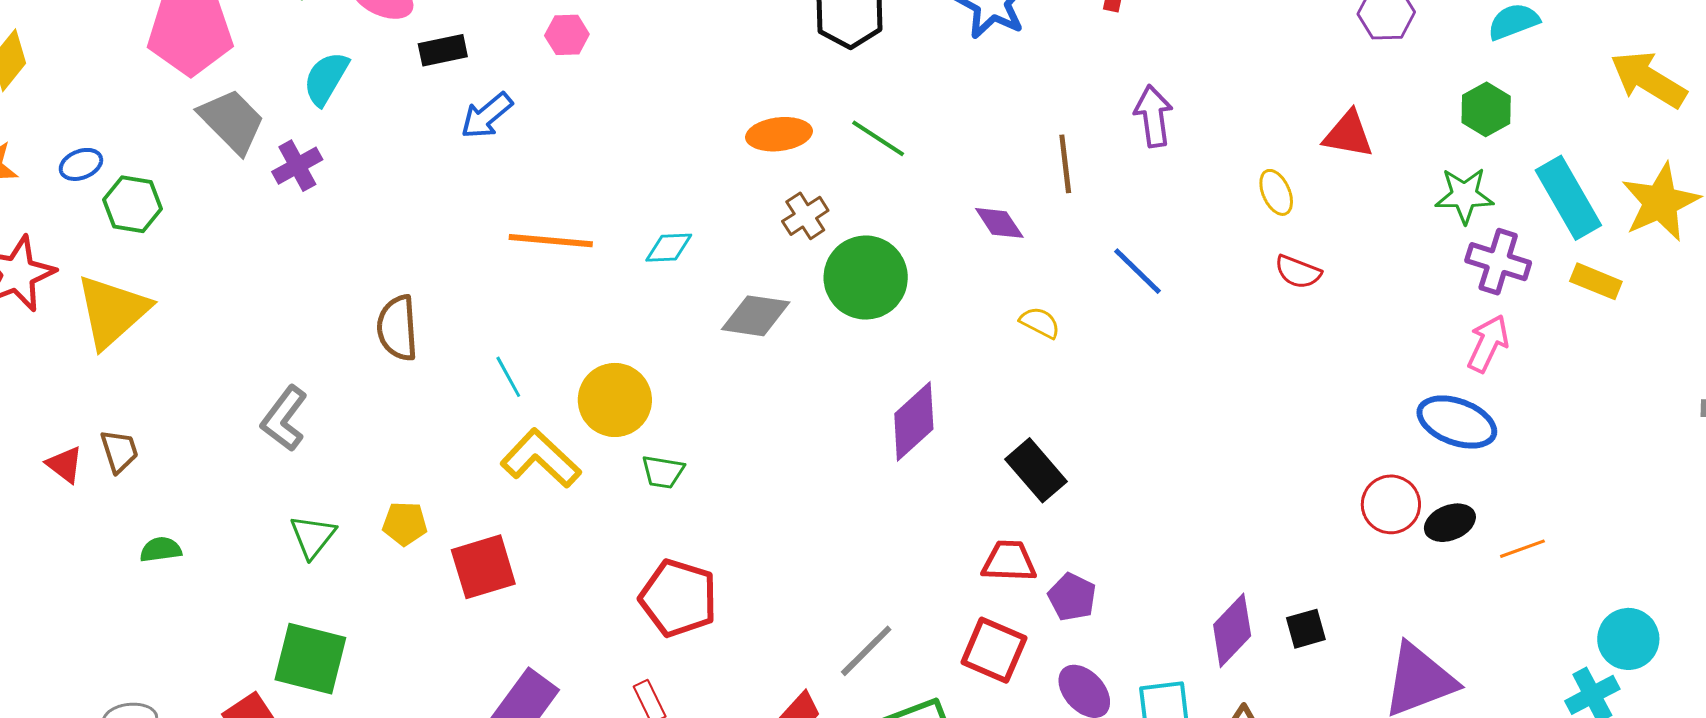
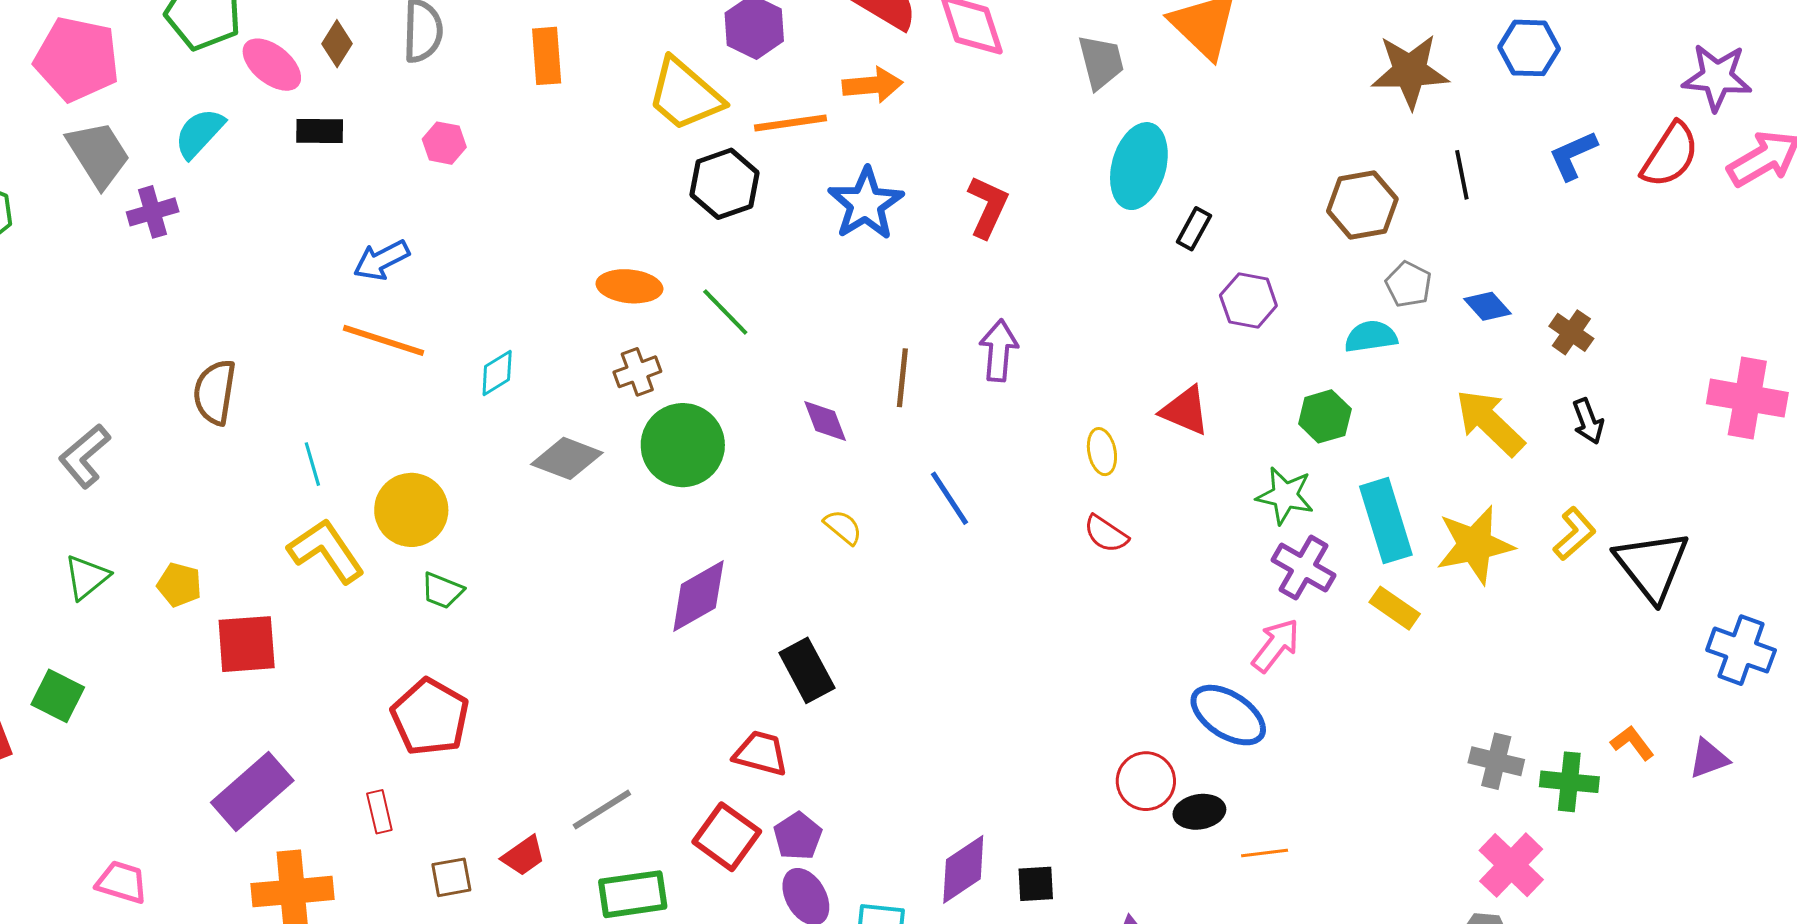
blue arrow: (487, 116) -> (381, 260), moved
cyan diamond: (669, 248) -> (497, 373), turned -42
purple pentagon: (1072, 597) -> (798, 836), moved
green square: (310, 659) -> (58, 696), size x0.7

